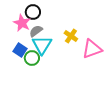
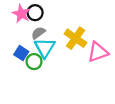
pink star: (22, 23) -> (21, 14), moved
yellow cross: (71, 36) -> (76, 38), size x1.5

